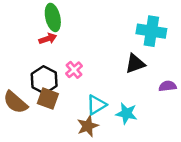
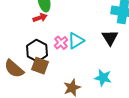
black triangle: (135, 64) -> (110, 38), turned -42
cyan triangle: (96, 105) -> (76, 41), moved

